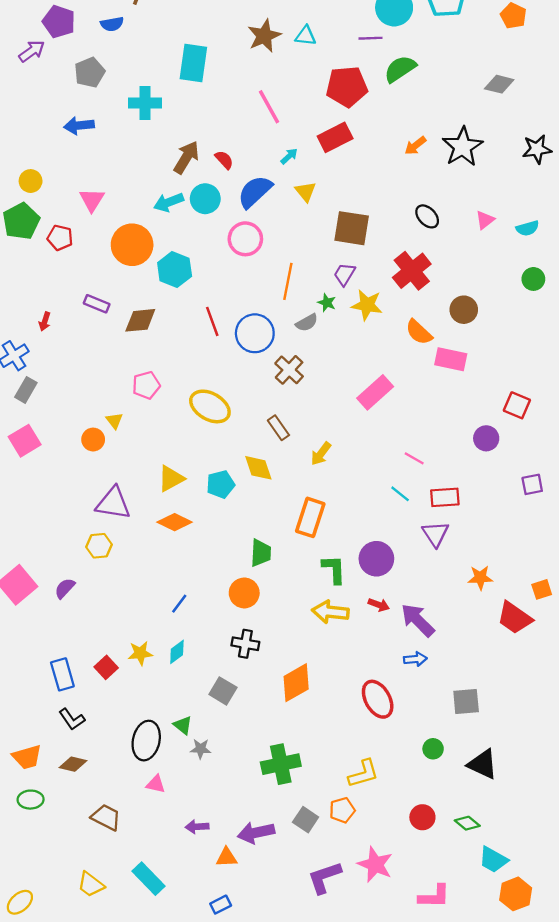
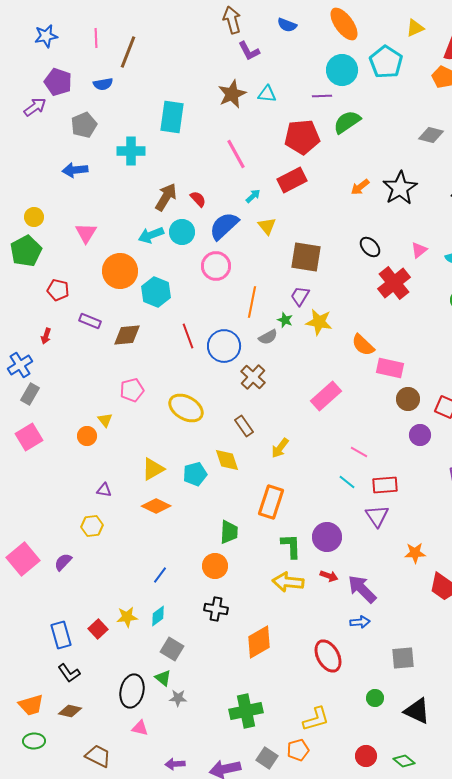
red pentagon: (60, 238) -> (58, 290), moved
red cross: (412, 271) -> (394, 283), moved
brown circle: (464, 310) -> (408, 399), moved
purple triangle: (113, 503) -> (104, 490), size x0.5
gray square: (223, 691) -> (172, 649), moved

